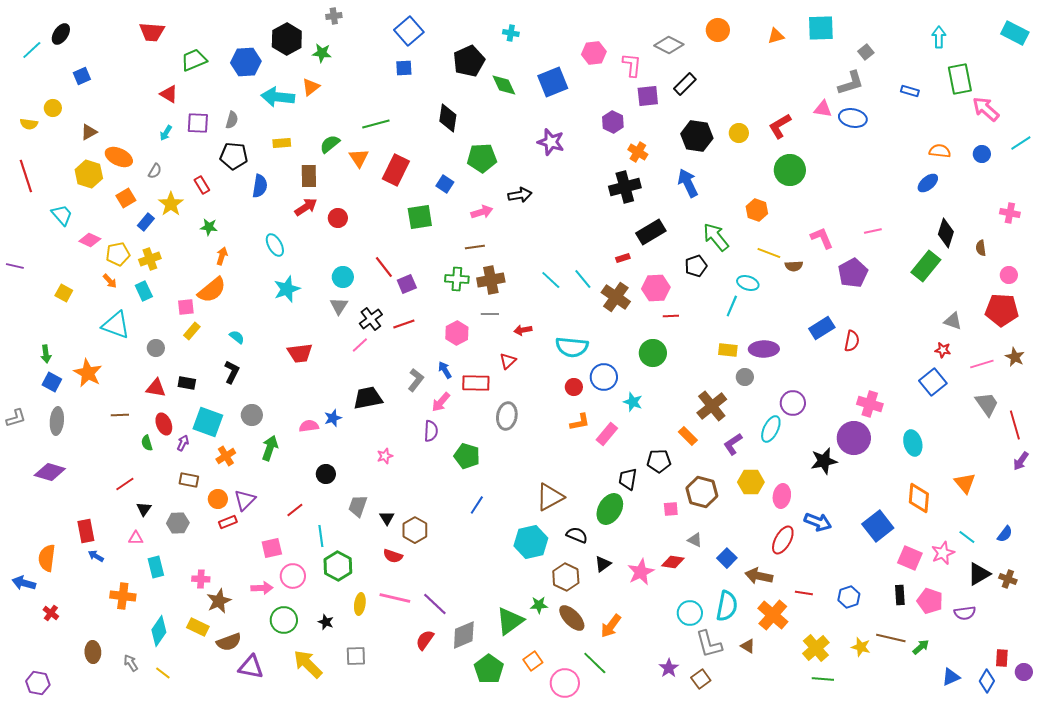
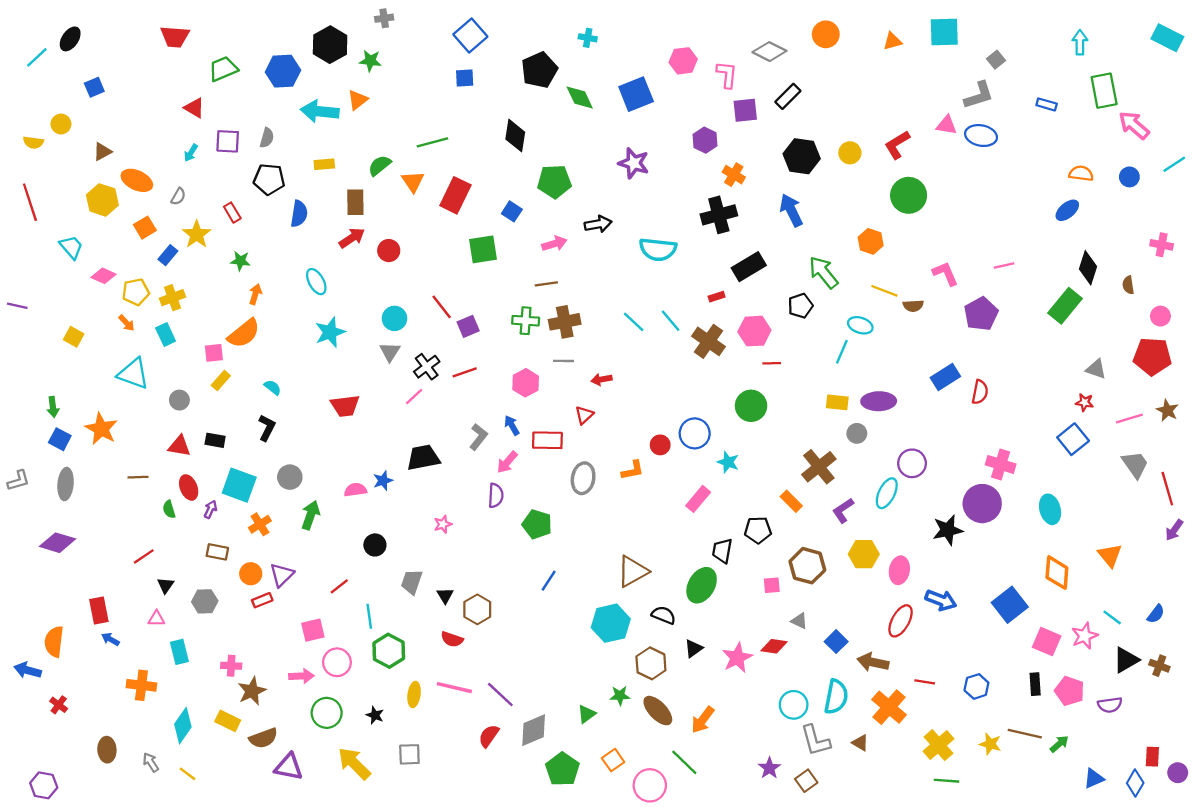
cyan semicircle: (572, 347) -> (658, 249), moved
orange L-shape: (580, 422) -> (633, 470), moved
green triangle: (510, 621) -> (587, 714), size x0.6

